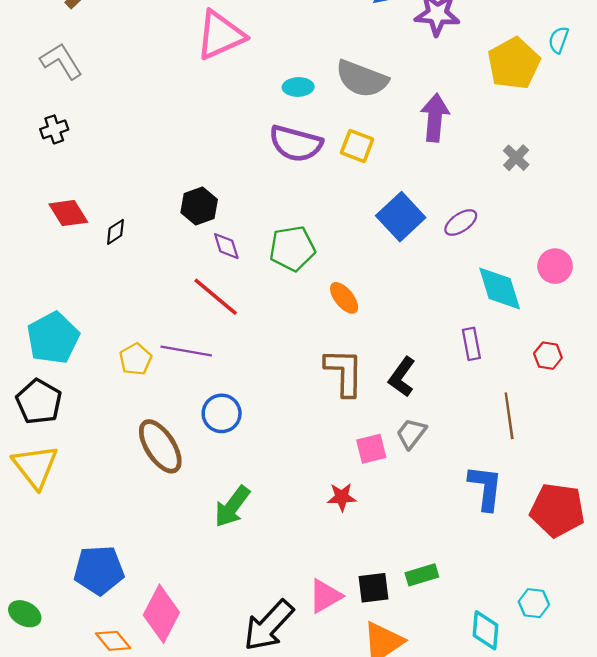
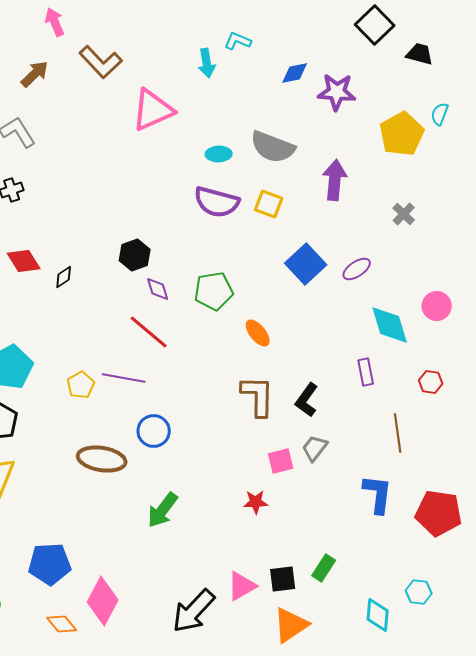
brown ellipse: (160, 446) -> (102, 459), turned -48
green rectangle: (422, 575) -> (324, 568), turned -40

